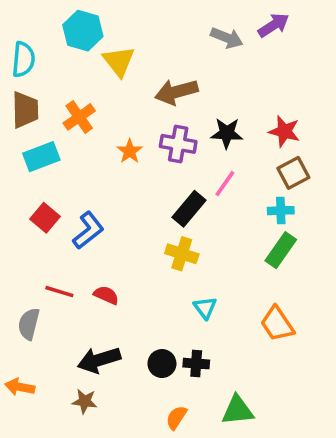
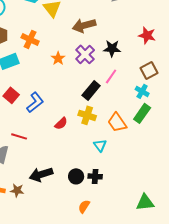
orange cross: (79, 117) -> (30, 39), turned -30
red star: (284, 131) -> (147, 35), moved
purple cross: (178, 144) -> (85, 54), turned 36
cyan cross: (281, 211) -> (142, 91), turned 32
red semicircle: (106, 295) -> (61, 123), moved, turned 112
orange trapezoid: (277, 324) -> (117, 122), moved
brown star: (85, 401) -> (17, 190), moved
green triangle: (238, 410) -> (145, 202), moved

